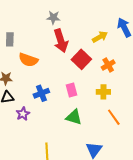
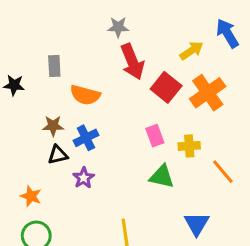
orange cross: (108, 65) -> (208, 93), size x1.6
yellow cross: (103, 92) -> (189, 146), moved
blue cross: (41, 93) -> (86, 138), moved

